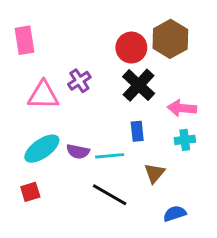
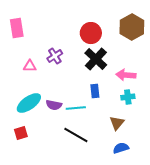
brown hexagon: (170, 39) -> (132, 27), moved
pink triangle: (43, 95) -> (30, 66), size x0.6
brown triangle: (154, 173) -> (117, 123), moved

